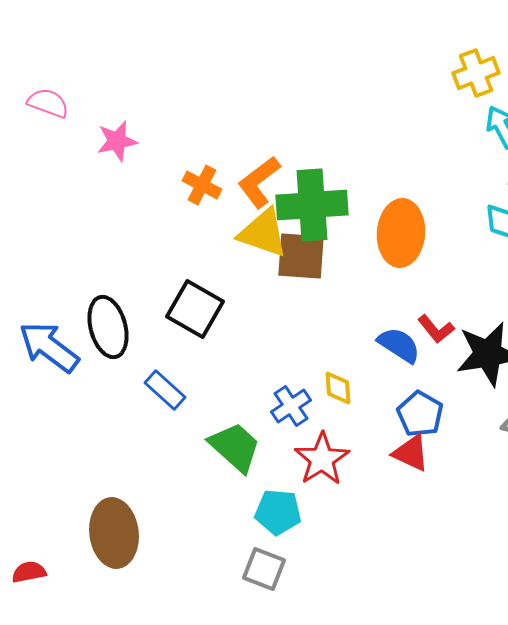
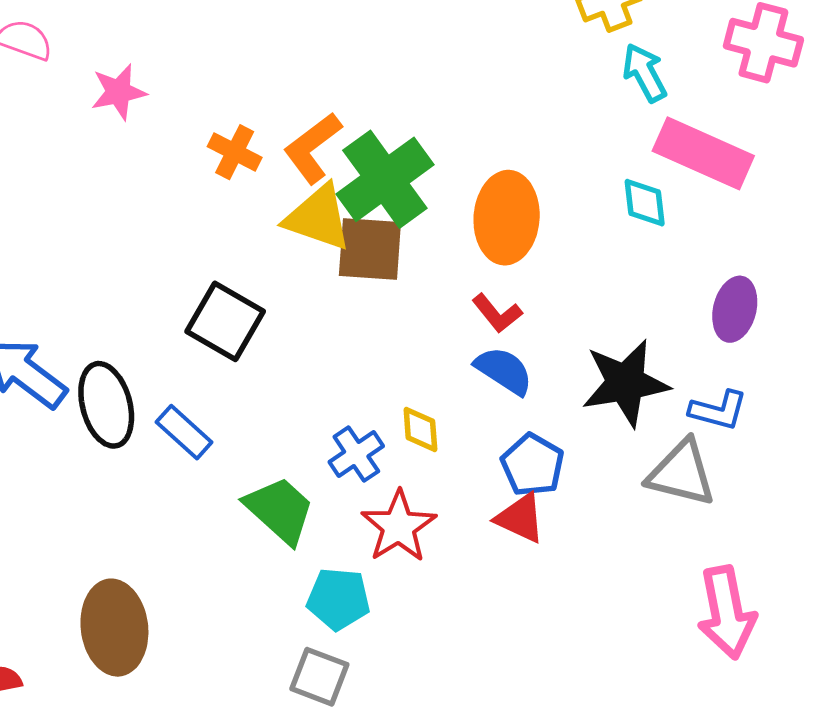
green cross: (312, 205) -> (385, 179), turned -32
black ellipse: (108, 327) -> (106, 405), moved
red L-shape: (436, 329) -> (497, 313), moved

